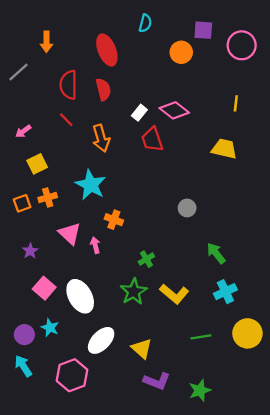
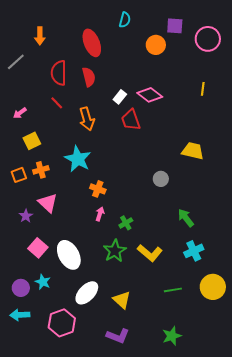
yellow trapezoid: (224, 149) -> (193, 151), moved
pink triangle: (70, 234) -> (48, 203), moved
pink arrow: (95, 245) -> (100, 214), moved, turned 32
cyan arrow: (23, 366) -> (20, 315), turned -60
purple L-shape: (157, 381) -> (118, 336), moved

